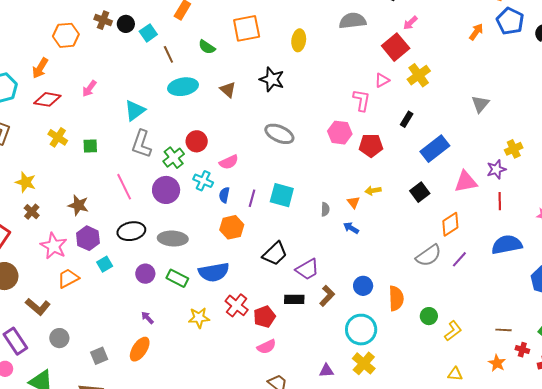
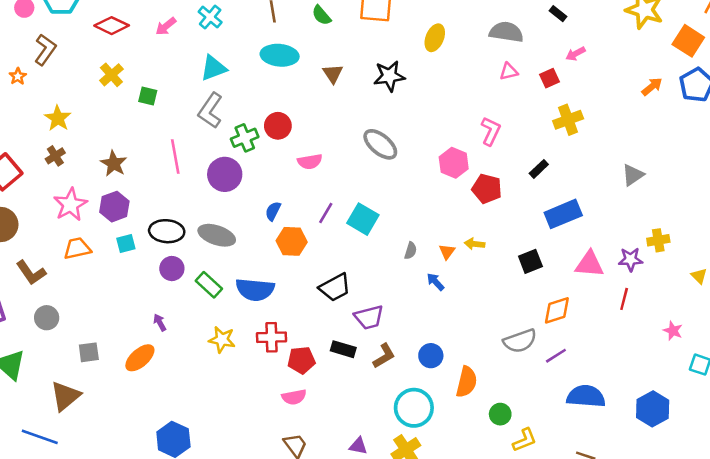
red square: (396, 47) -> (549, 78), size x0.6
black star: (272, 79) -> (389, 76), turned 30
pink triangle: (382, 80) -> (509, 71), moved
cyan cross: (203, 181) -> (210, 17), moved
blue semicircle: (224, 195) -> (273, 211), moved
black ellipse: (131, 231) -> (167, 231), moved
blue semicircle: (507, 245) -> (586, 396), moved
red cross: (237, 305) -> (272, 337), turned 35

